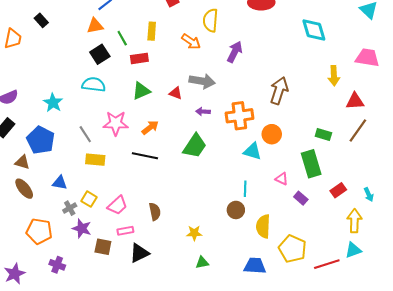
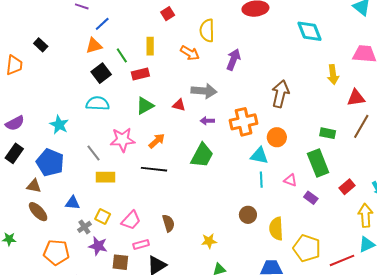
cyan line: (245, 189) -> (261, 180), moved

